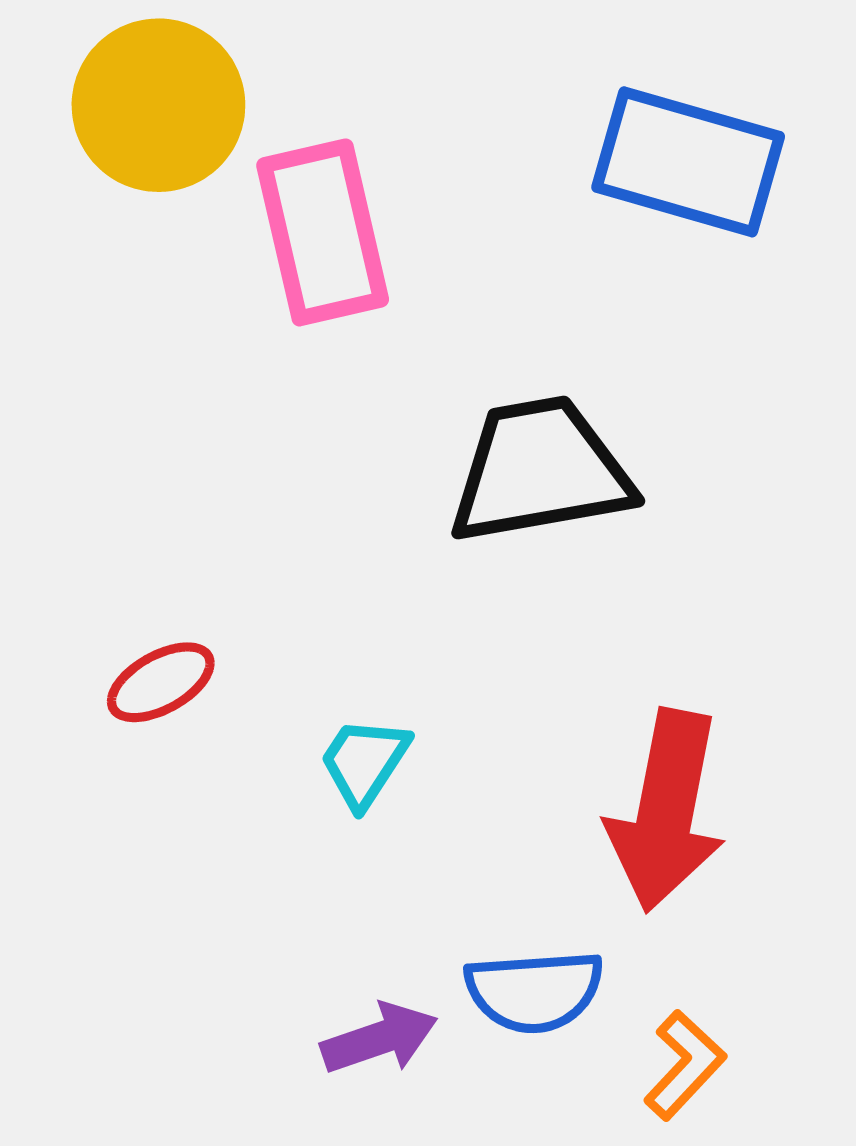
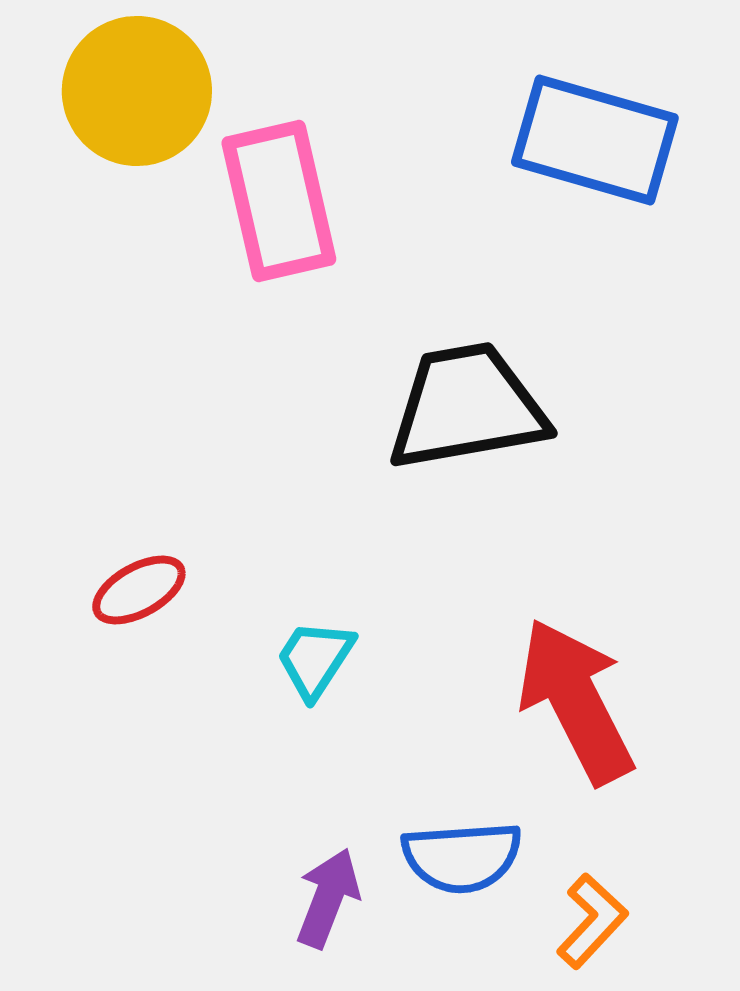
red arrow: (666, 811) -> (576, 701), turned 142
purple arrow: (379, 1038) -> (328, 898), turned -50

